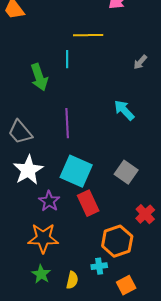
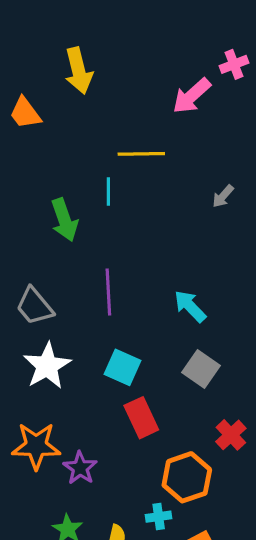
cyan arrow: (124, 110) -> (190, 306), moved
cyan square: (76, 171) -> (122, 367), size x0.7
purple star: (49, 201) -> (80, 468), moved
orange star: (43, 238) -> (36, 446), moved

